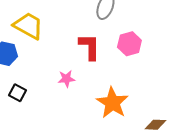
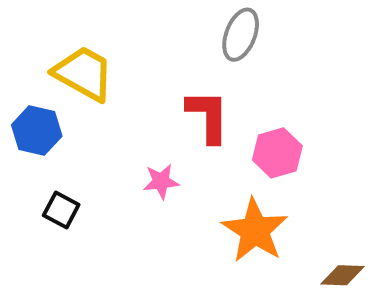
pink hexagon: (129, 44) -> (277, 153), moved

